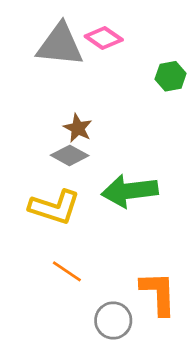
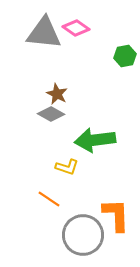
yellow L-shape: (55, 207) -> (67, 167), moved, size x0.6
gray circle: (113, 320) -> (83, 235), size x1.5

